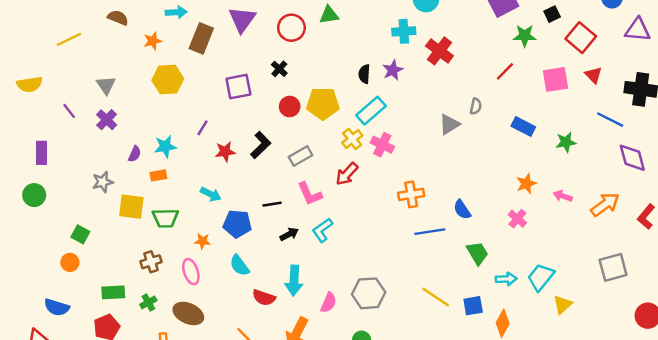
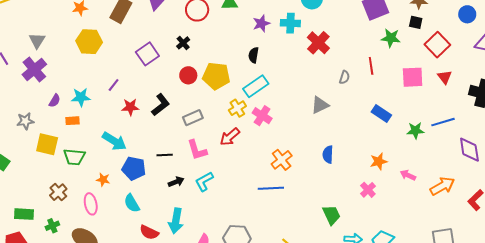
black square: (552, 14) -> (416, 22), turned 32
purple star: (393, 70) -> (261, 23), moved
red line: (505, 71) -> (371, 66), turned -60
purple square: (238, 87) -> (147, 54), turned -30
gray semicircle: (476, 106) -> (344, 77), moved
purple cross: (107, 120) -> (34, 69), size x1.4
blue line: (610, 120) -> (443, 122), moved, turned -50
cyan arrow: (211, 194) -> (114, 141), size x1.4
orange cross: (411, 194) -> (282, 160), turned -35
blue semicircle: (462, 210) -> (328, 154), moved, turned 30
blue line: (430, 232) -> (271, 188), moved
brown cross: (151, 262) -> (58, 192), turned -30

